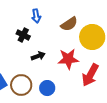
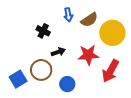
blue arrow: (36, 16) -> (68, 15), moved
brown circle: (21, 85) -> (41, 70), moved

